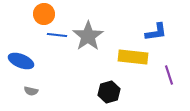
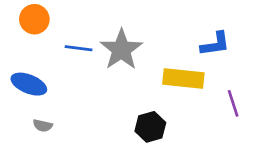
orange circle: (44, 14) -> (34, 19), moved

